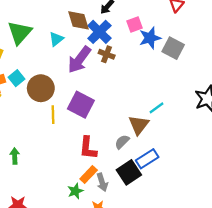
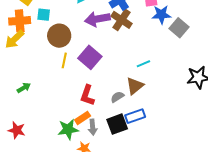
brown cross: (107, 54) -> (121, 20), size x1.5
purple arrow: (79, 60) -> (97, 19), turned 30
cyan square: (16, 78) -> (44, 15), moved, turned 32
cyan line: (157, 108) -> (143, 64), moved
green arrow: (15, 156) -> (24, 88), turned 48
green star: (75, 191) -> (68, 129), size x1.5

